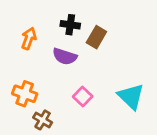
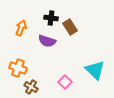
brown rectangle: (96, 37) -> (70, 27), turned -63
pink square: (83, 97) -> (65, 82), moved

